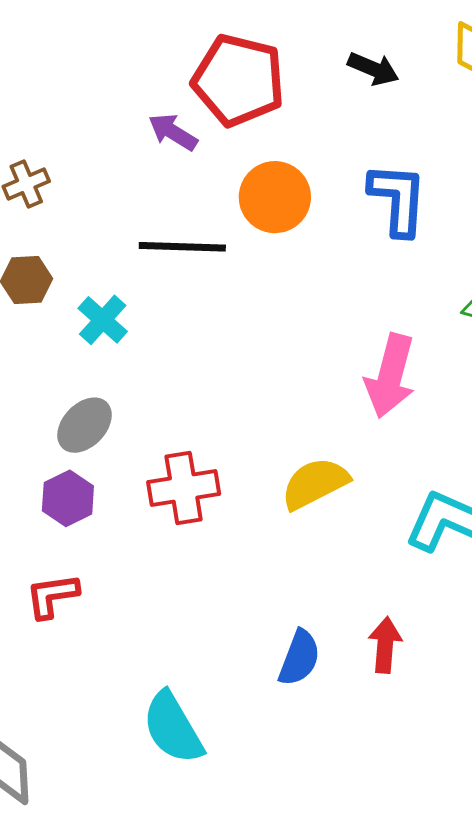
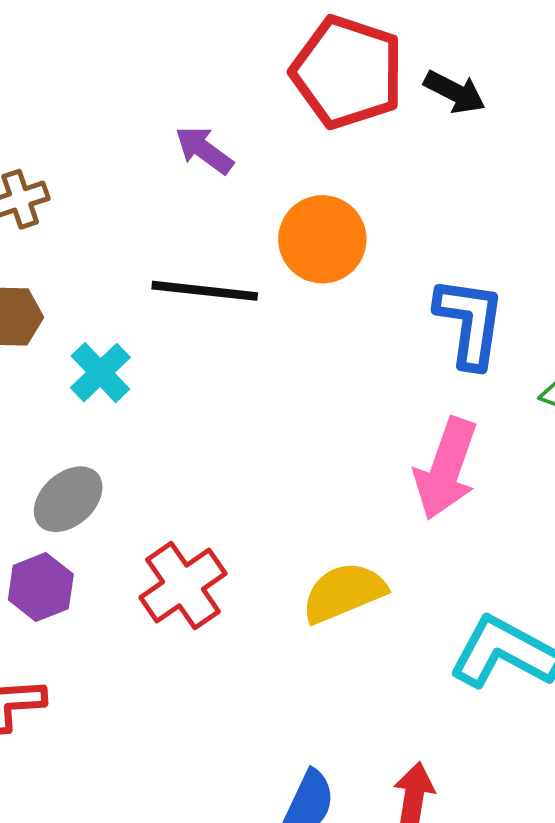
red pentagon: (239, 80) -> (347, 72), moved
blue L-shape: (398, 199) -> (470, 322), moved
red cross: (184, 488) -> (183, 586), turned -30

